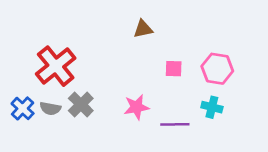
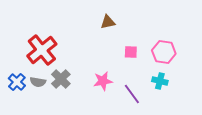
purple line: (175, 124) -> (132, 94), turned 55

